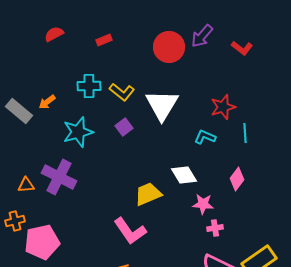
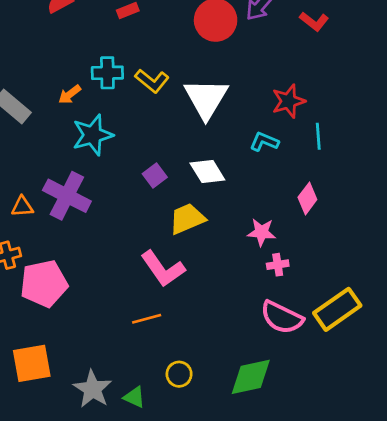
orange arrow: (47, 102) -> (70, 94), moved
purple square: (124, 127) -> (155, 175), moved
white diamond: (184, 175) -> (207, 171), moved

